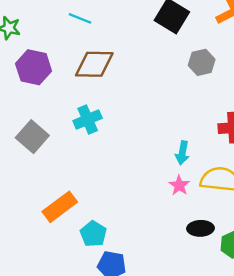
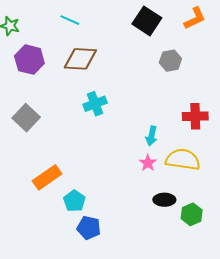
cyan cross: (88, 119) -> (95, 104), moved

